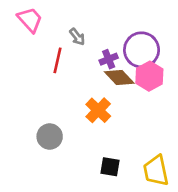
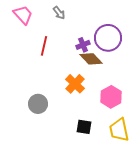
gray arrow: (77, 37) -> (59, 13), moved
pink hexagon: (149, 76) -> (111, 97), moved

